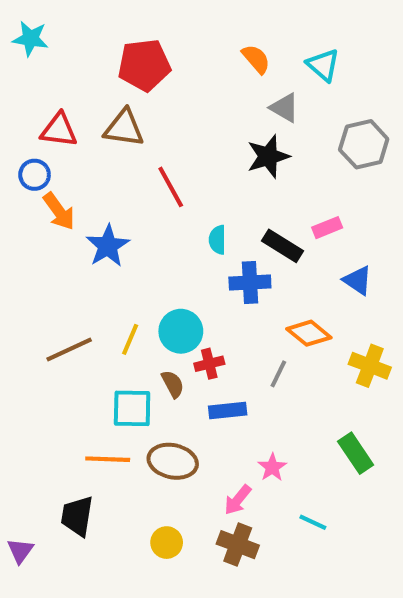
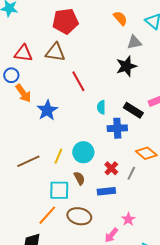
gray triangle: (284, 108) -> (134, 42), turned -42
red cross: (209, 364) -> (111, 168), moved, turned -32
orange line: (108, 459) -> (47, 215), turned -50

